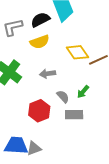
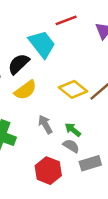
gray arrow: (47, 74) -> (45, 124), turned 84
green arrow: (83, 92) -> (73, 130), moved, turned 104

